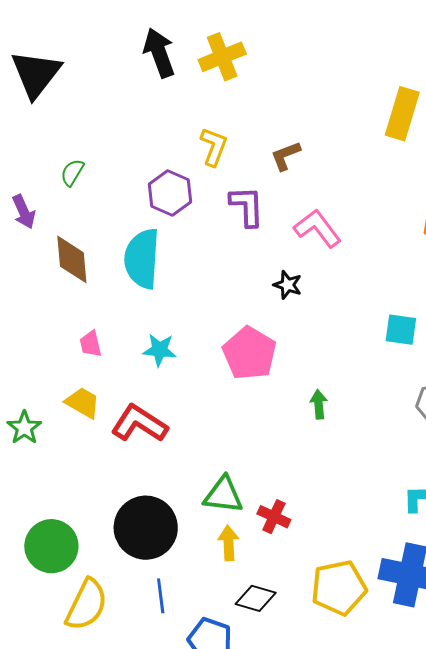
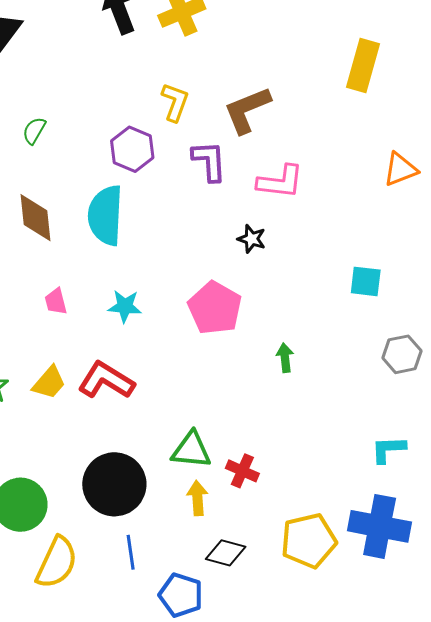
brown L-shape: (286, 156) -> (247, 110), size x1.6
pink L-shape: (317, 228) -> (280, 182), turned 135
yellow trapezoid: (83, 403) -> (49, 383), moved, turned 102

